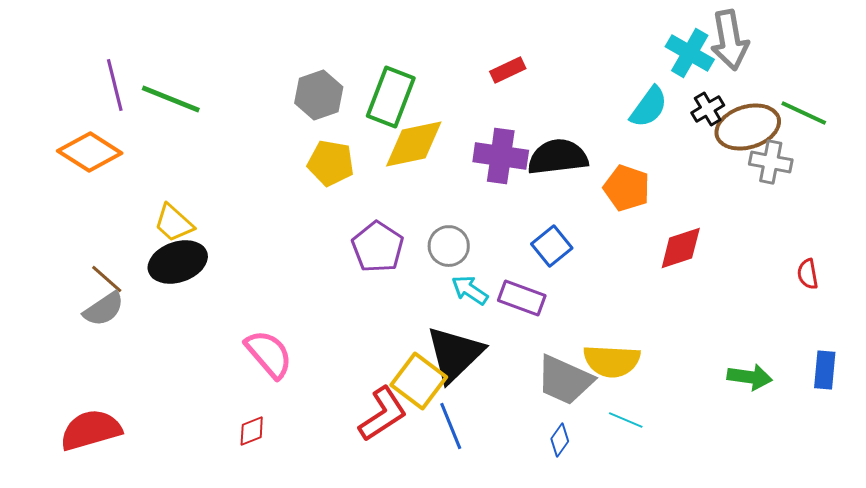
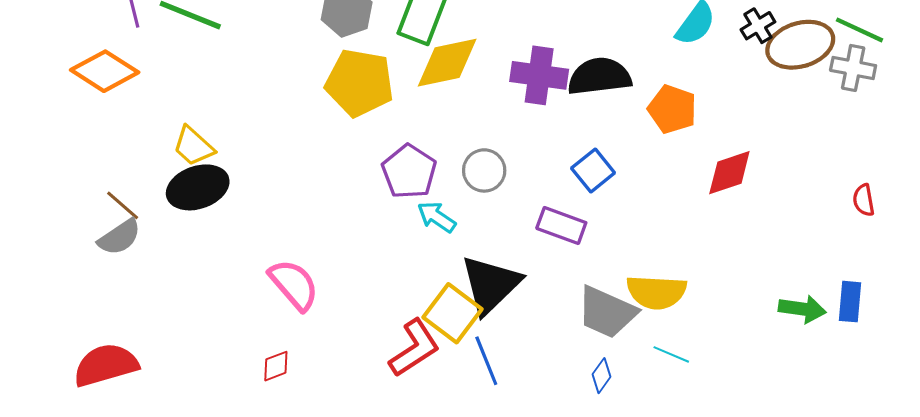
gray cross: (771, 162) -> (853, 68), moved
yellow pentagon: (331, 163) -> (359, 83), size x1.4
cyan arrow: (470, 290) -> (437, 217), moved
blue rectangle: (825, 370) -> (850, 302), moved

